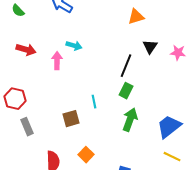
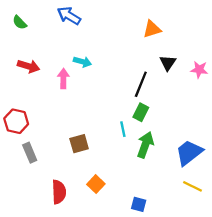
cyan line: (94, 102) -> (123, 129), moved

